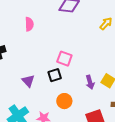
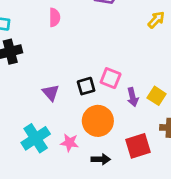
pink square: (64, 59) -> (111, 78), moved
orange circle: (64, 101) -> (98, 121), size x1.5

